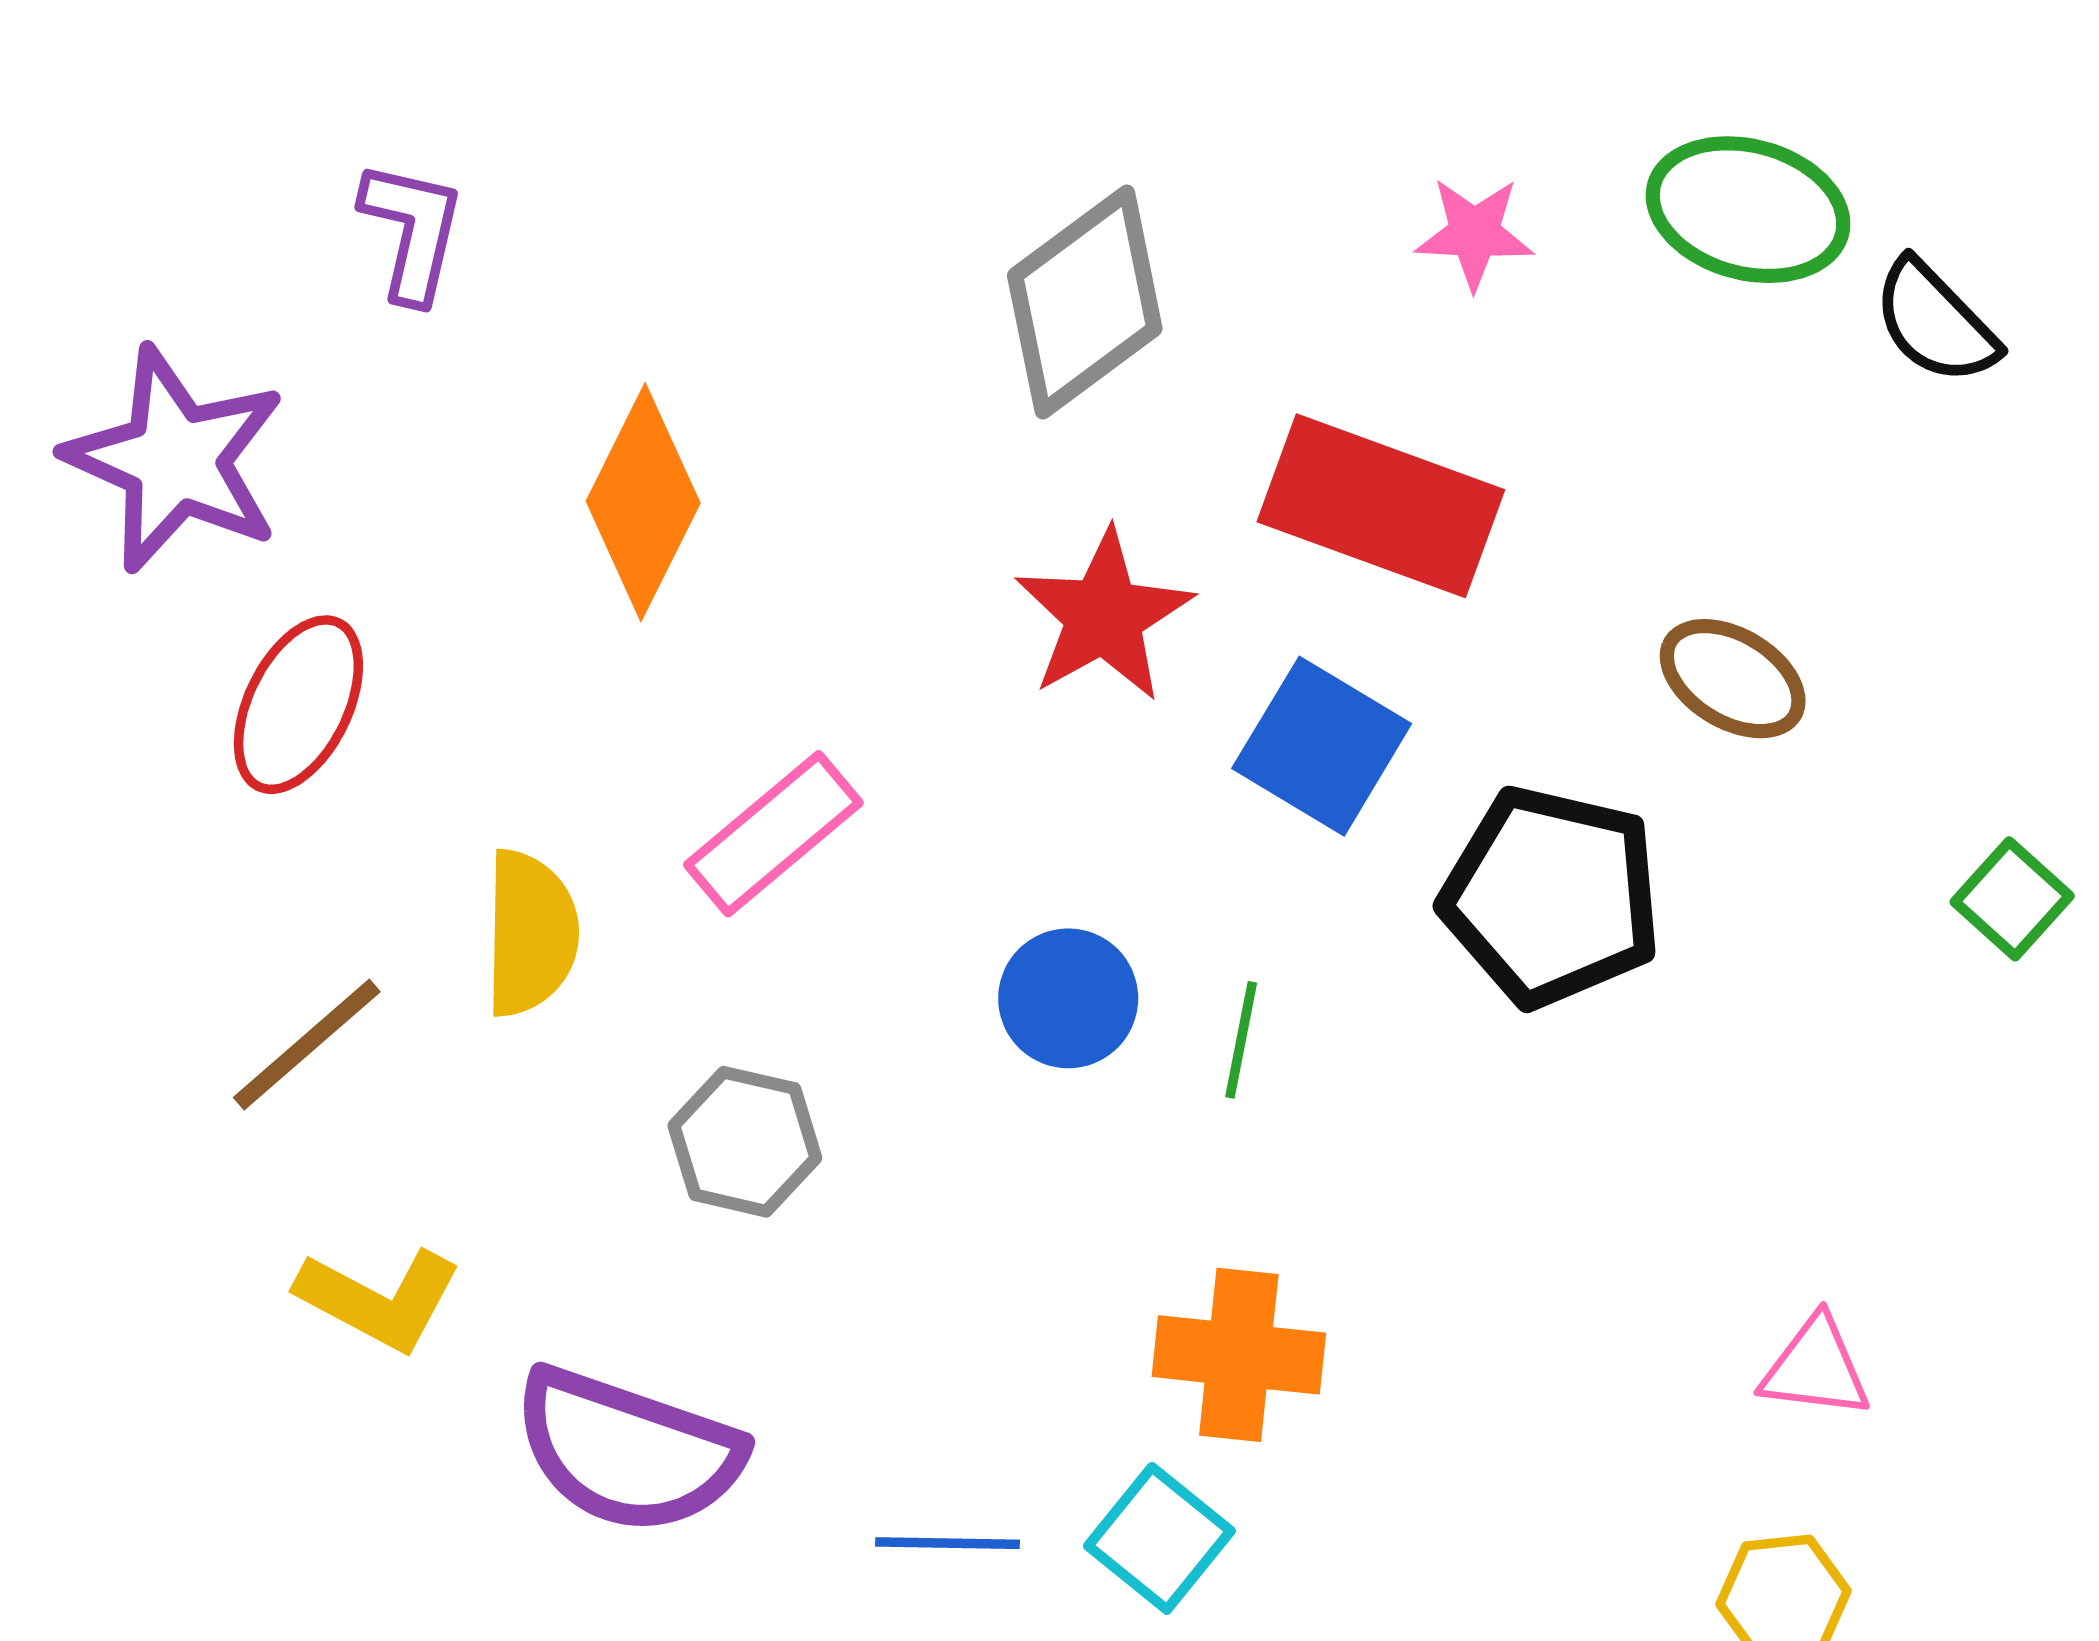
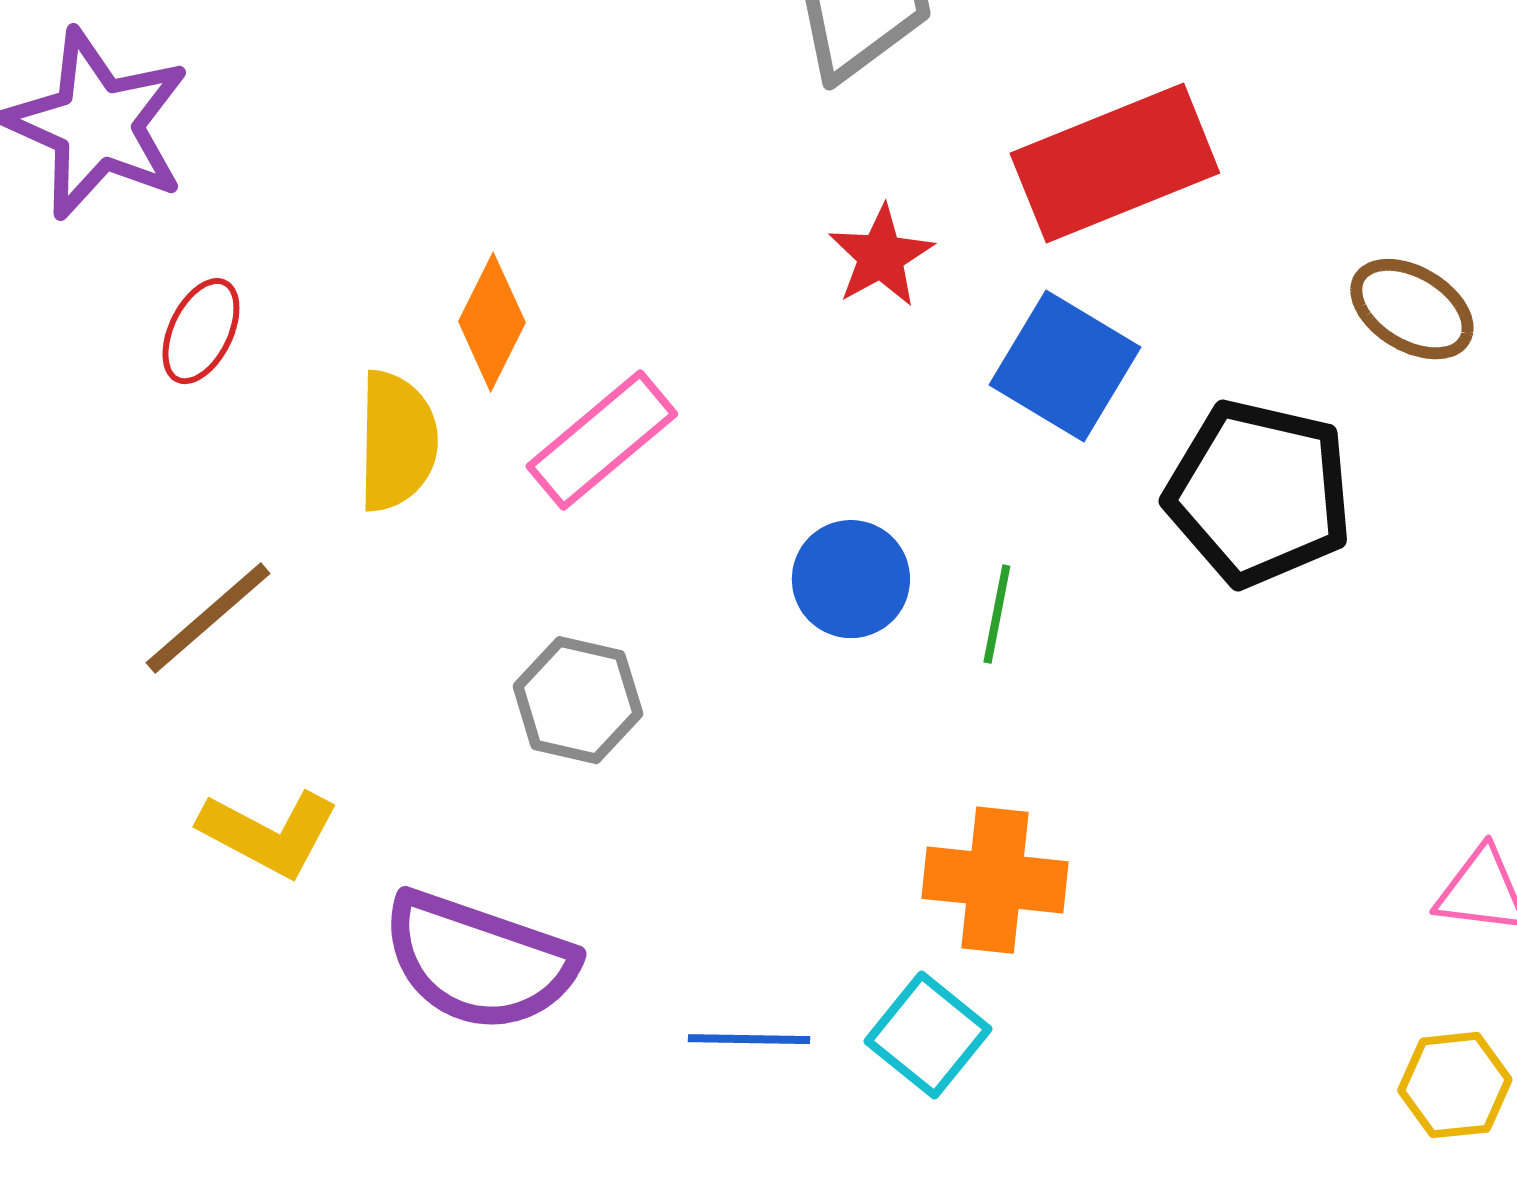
orange diamond: (643, 502) -> (492, 322), moved, size x0.7
red rectangle: (1381, 506) -> (1115, 163), turned -42
red star: (1104, 616) -> (881, 256), size x0.7
red ellipse: (298, 705) -> (201, 331), size x0.7
yellow semicircle: (531, 933) -> (397, 441), moved

